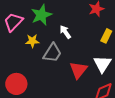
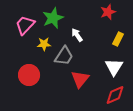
red triangle: (78, 70) -> (80, 79), moved
red circle: (16, 84) -> (29, 75), moved

